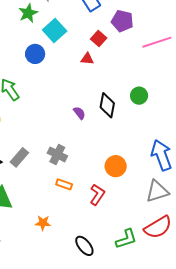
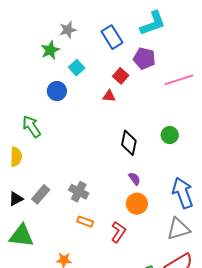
cyan square: (55, 31) -> (77, 68), size x0.7
green circle: (139, 96) -> (170, 135), moved
purple semicircle: (79, 113) -> (134, 179), moved

